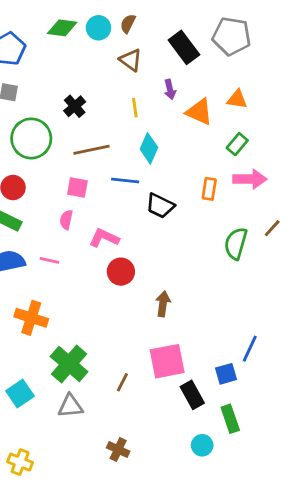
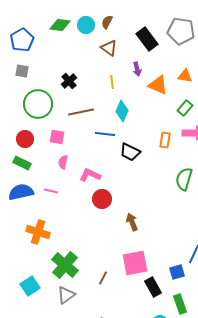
pink square: (77, 188) -> (57, 137), moved
brown arrow: (163, 304) -> (132, 222), turned -30
gray triangle: (70, 406) -> (66, 295), turned -30

